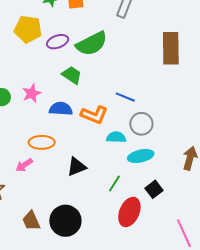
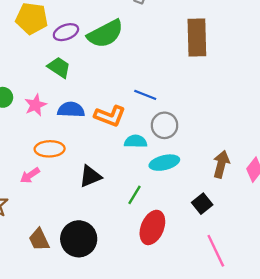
green trapezoid: (72, 75) -> (59, 67), moved
pink star: (32, 93) -> (35, 105), moved
black square: (154, 189) -> (202, 204), moved

